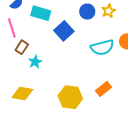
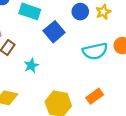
cyan star: (35, 62) -> (31, 65), moved

